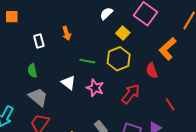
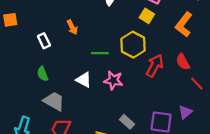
yellow square: (123, 33) -> (147, 16), moved
red semicircle: (152, 71) -> (183, 62), moved
red arrow: (131, 94) -> (155, 66), moved

